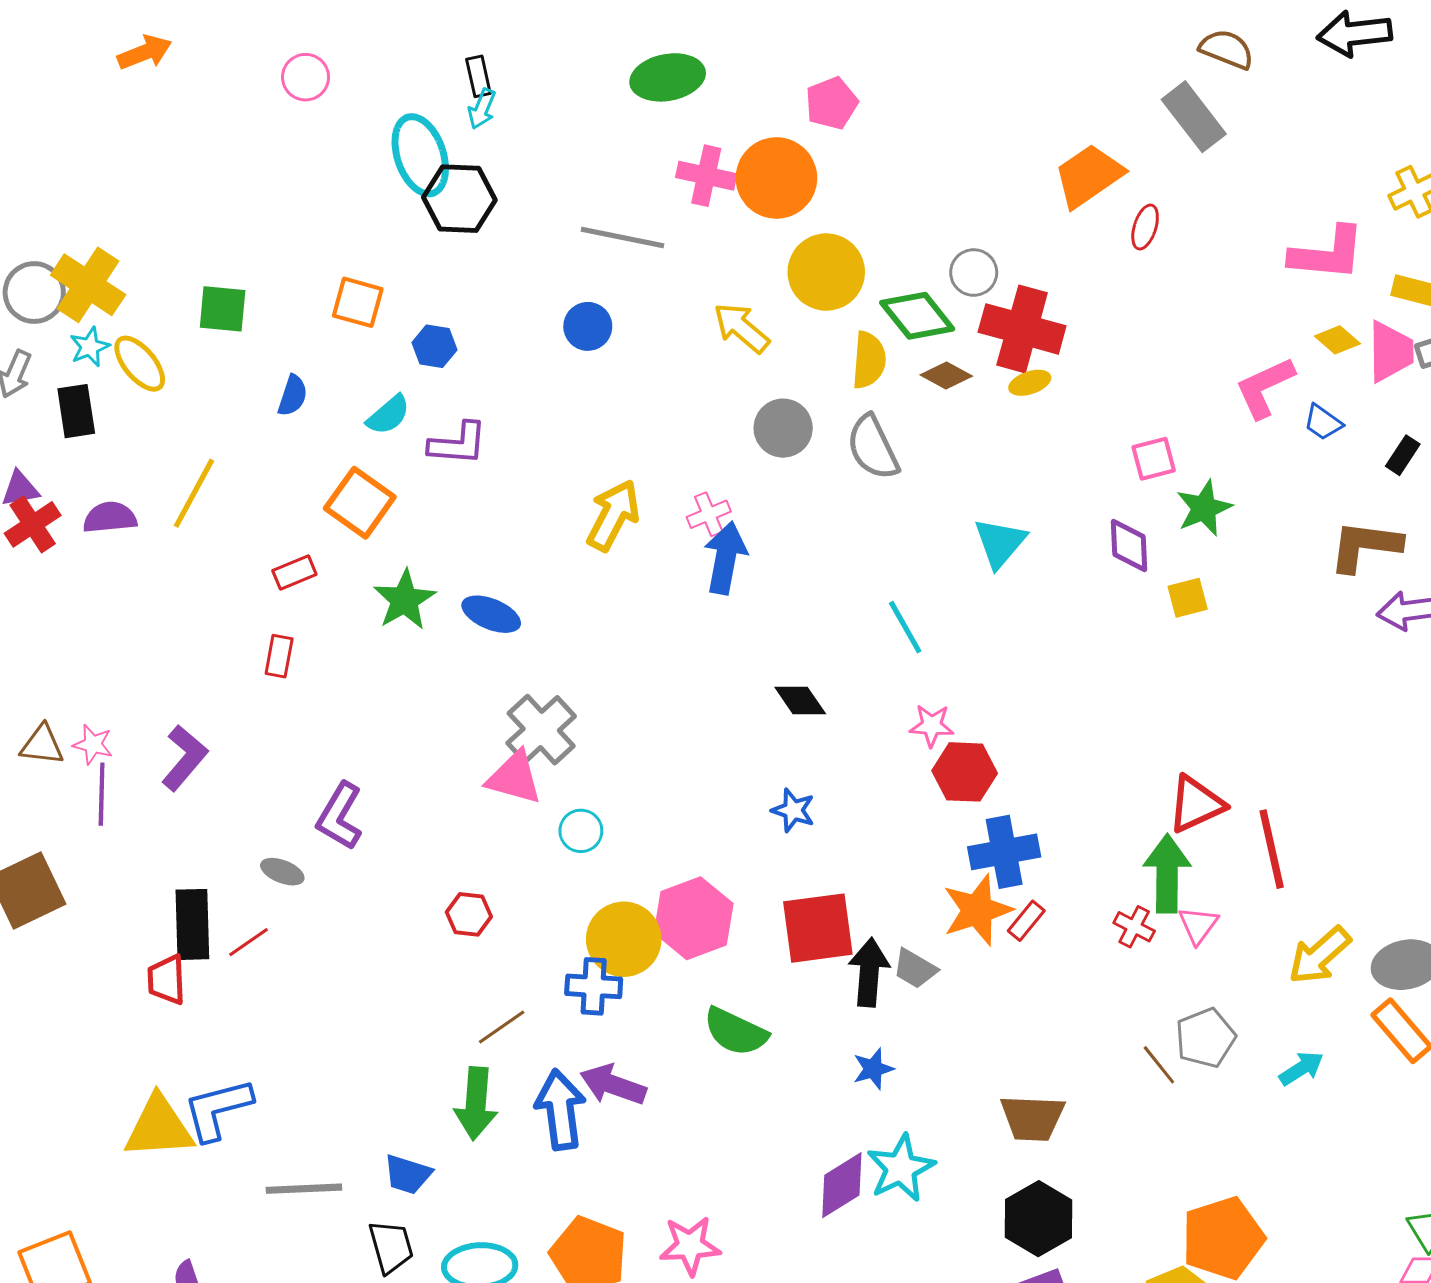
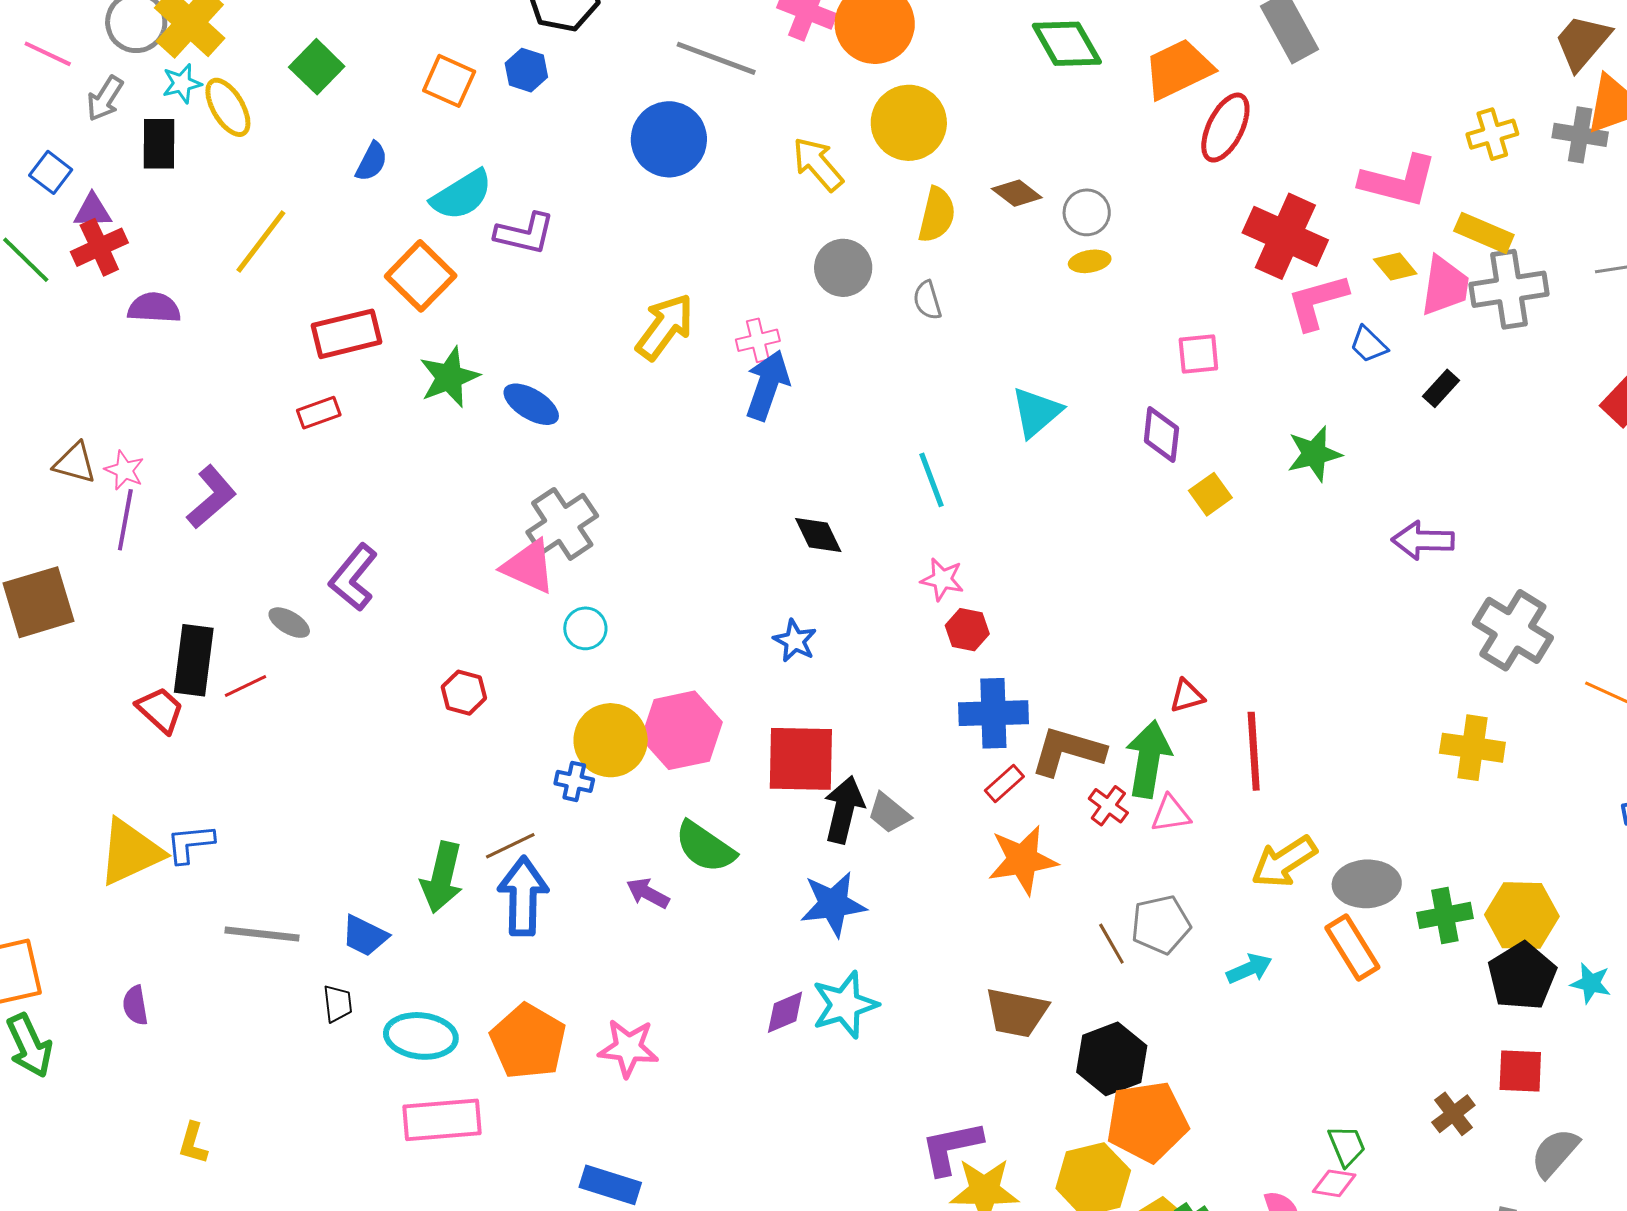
red ellipse: (1145, 227) -> (1225, 128), size x1.6
gray circle: (974, 273) -> (1087, 212), moved
green square: (223, 309) -> (317, 67), turned 30
green diamond: (917, 316) -> (1067, 44), moved
blue circle: (588, 326) -> (669, 139), size x1.6
red cross: (1022, 329) -> (1285, 236), moved
blue hexagon: (434, 346) -> (526, 70), moved
brown diamond: (946, 376) -> (1017, 193), moved
cyan semicircle: (388, 415) -> (462, 195), size x1.4
gray semicircle: (873, 447) -> (927, 300), size x0.6
green star: (1204, 508) -> (1314, 454), moved
purple semicircle: (110, 517) -> (154, 308), moved
brown L-shape: (1365, 546) -> (1068, 751), moved
red rectangle: (294, 573) -> (346, 334), size x1.6
yellow square: (1188, 598) -> (1210, 494), turned -30
red rectangle: (279, 656) -> (319, 413), turned 51
red hexagon: (965, 772) -> (967, 630), size x0.7
red triangle: (1196, 804) -> (1187, 696), size x0.6
orange star: (977, 910) -> (1023, 860), moved
pink triangle: (1198, 925) -> (1171, 814), turned 36
red trapezoid: (167, 980) -> (160, 710), turned 126
blue cross: (594, 986) -> (574, 781), size x0.7
brown line: (502, 1027) -> (510, 846), moved
blue star: (873, 1069) -> (833, 904), size x1.6
purple arrow: (613, 1085) -> (648, 893), moved, size x0.7
blue L-shape: (218, 1109) -> (190, 844), size x0.7
brown trapezoid: (1032, 1118) -> (1016, 1013), moved
yellow triangle: (159, 1127) -> (130, 852), turned -30
purple diamond: (842, 1185) -> (785, 1012), size x0.7
black hexagon: (1039, 1219) -> (1112, 1059), moved
black trapezoid: (391, 1247) -> (338, 1004), size x0.7

